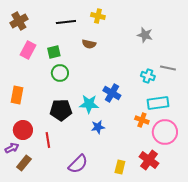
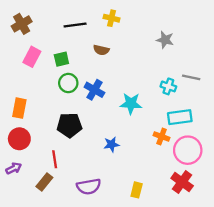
blue cross: (112, 93) -> (94, 90), moved
cyan star: (89, 104) -> (131, 104), moved
red circle: (23, 130) -> (19, 139), moved
red cross: (149, 160) -> (182, 182), moved
brown rectangle: (24, 163) -> (44, 182), moved
purple semicircle: (78, 164) -> (89, 187), turned 35

